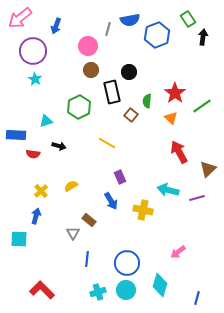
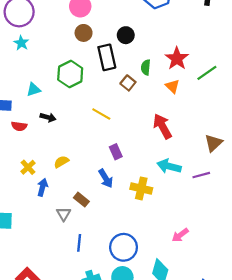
red arrow: (179, 152) -> (162, 126), moved
blue arrow: (36, 216) -> (42, 187), moved

